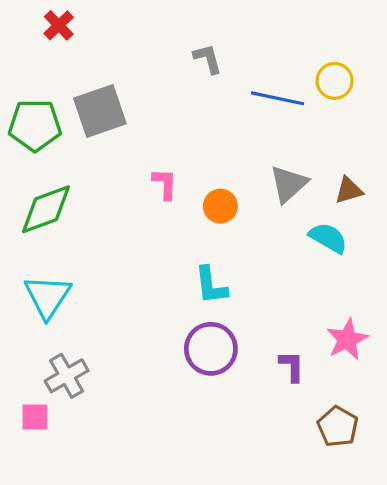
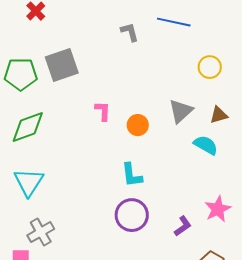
yellow circle: (335, 81) -> (210, 67), moved
blue line: (277, 98) -> (174, 22), moved
purple L-shape: (292, 366) -> (183, 226), turned 55

